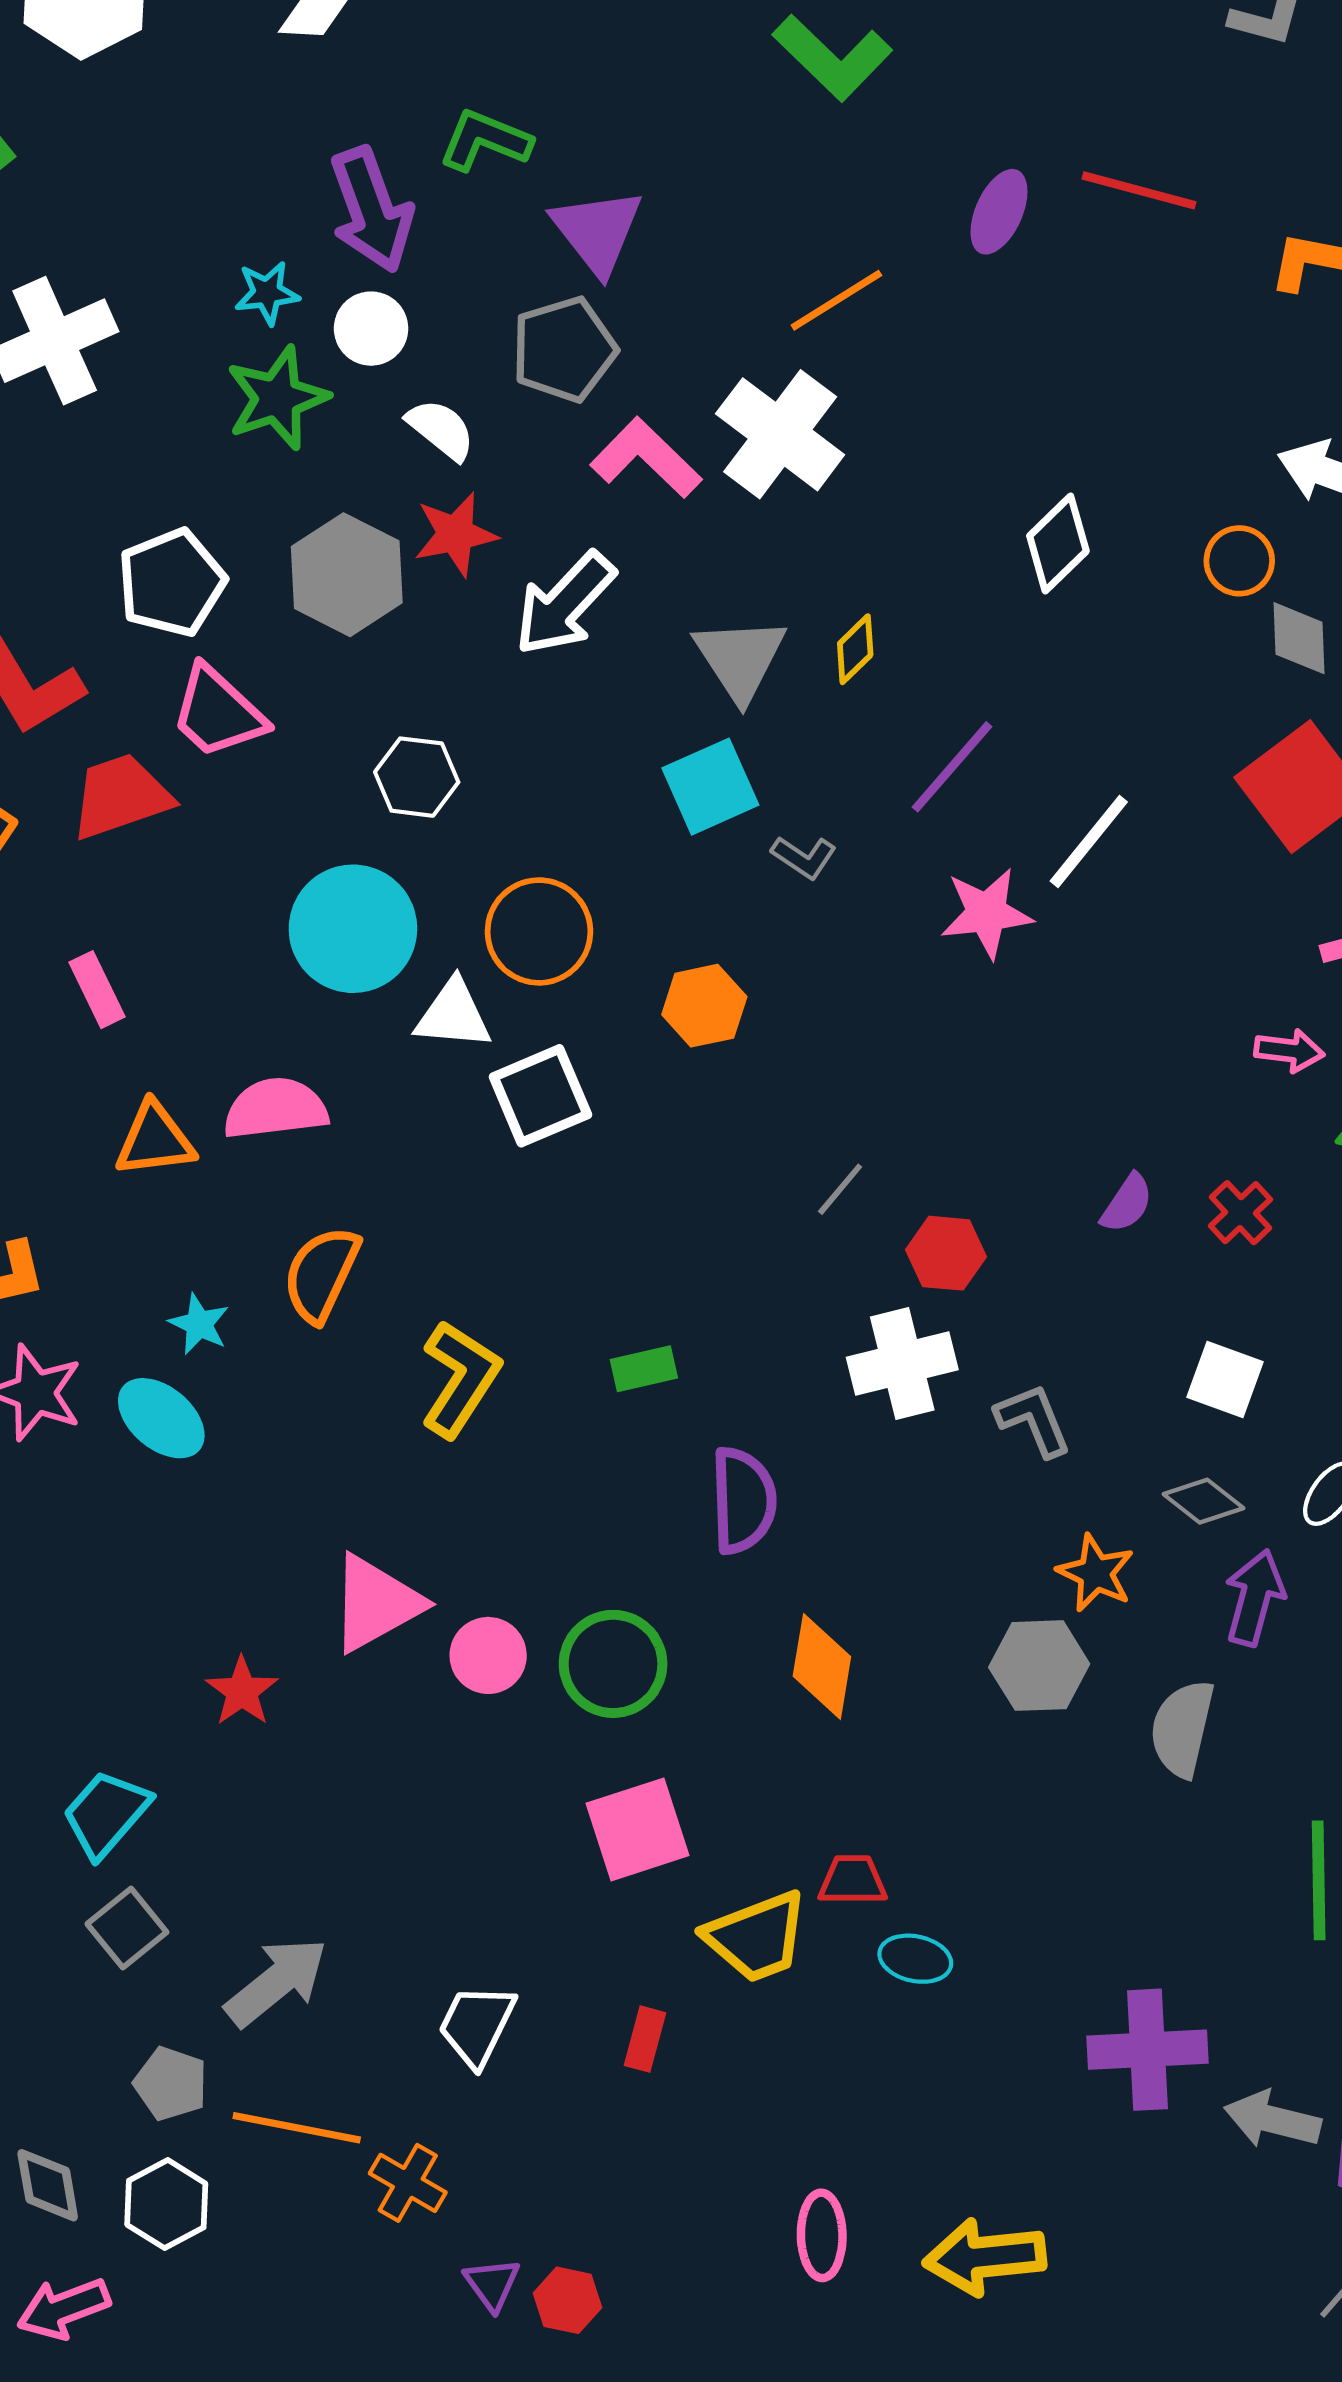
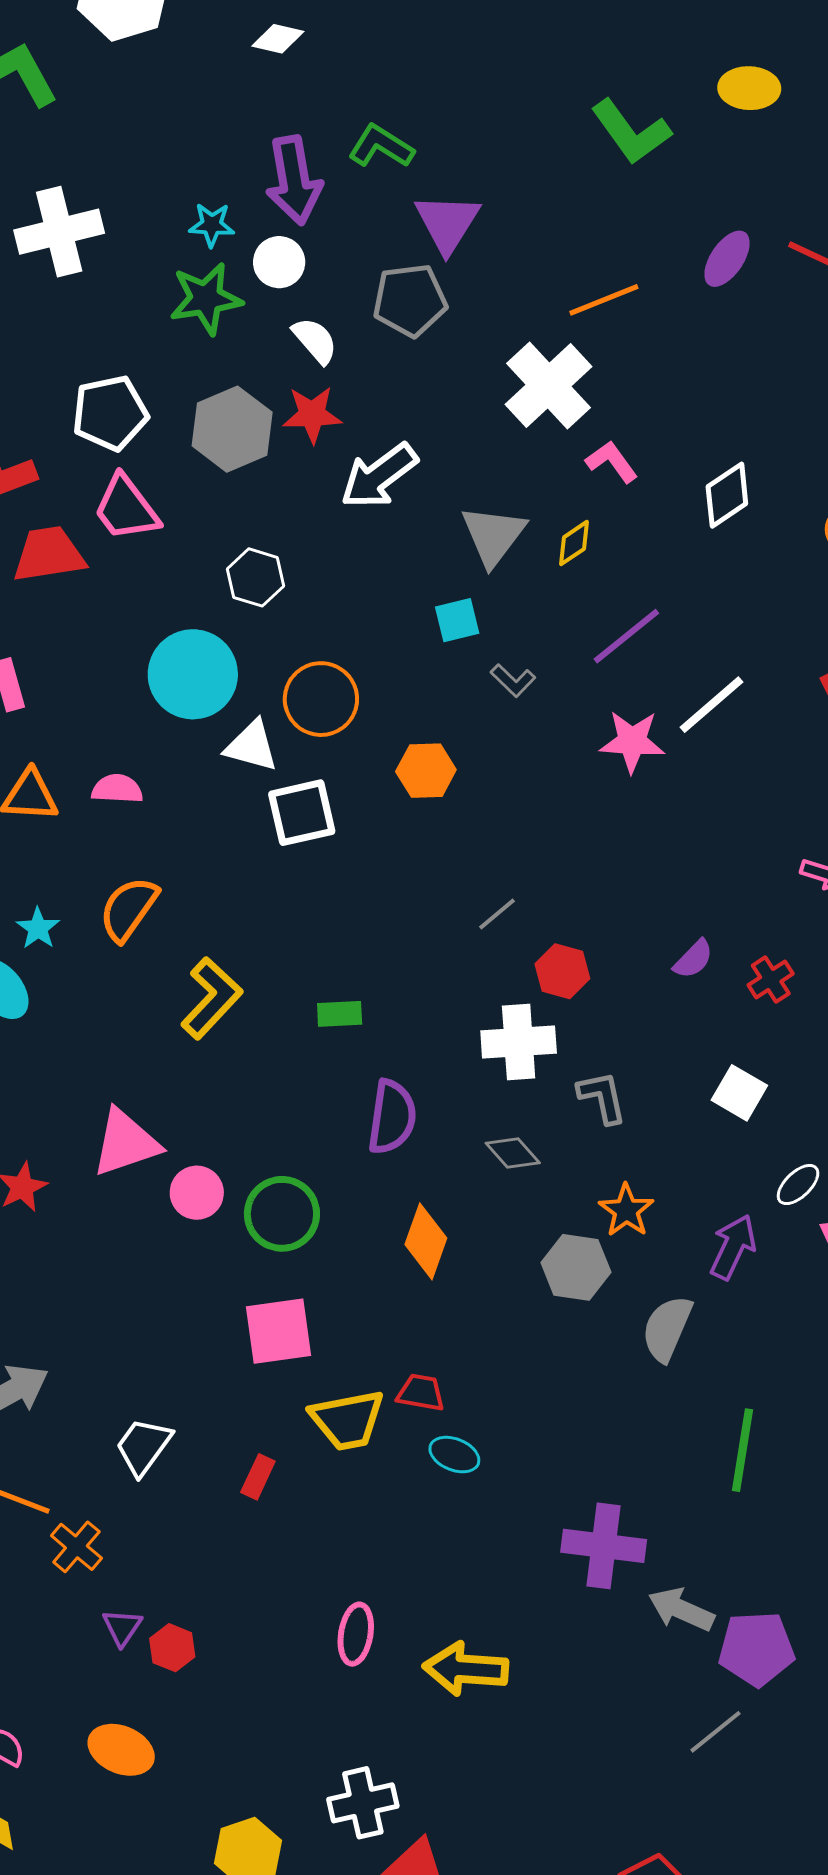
pink L-shape: (646, 458) -> (612, 462), moved, size x0.7
cyan square: (710, 787) -> (457, 620), size x0.7
pink semicircle: (275, 1109) -> (117, 789), size x0.7
gray diamond: (1203, 1501) -> (513, 1153), moved

